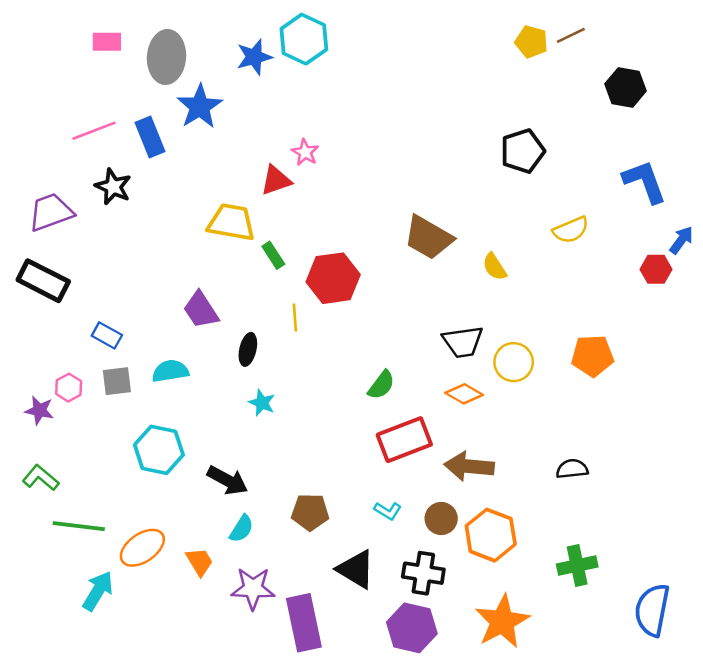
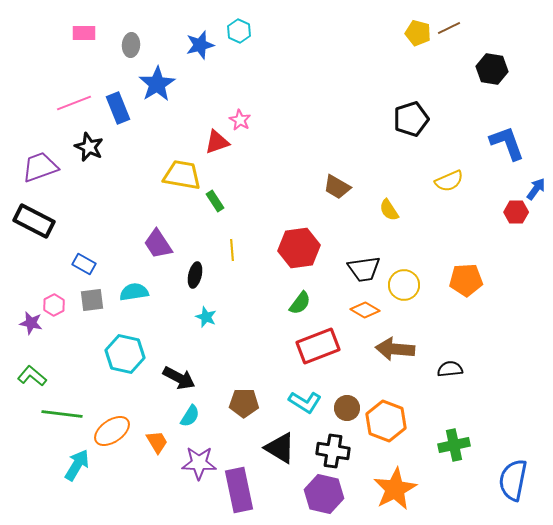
cyan hexagon: (304, 39) -> (239, 31), size x0.6
gray ellipse: (167, 57) -> (131, 45), size x0.6
brown trapezoid: (428, 238) -> (337, 187), size x0.7
red hexagon: (333, 278) -> (299, 248), moved
brown arrow: (469, 466) -> (395, 349), moved
cyan L-shape: (388, 511) -> (305, 402), size x1.5

